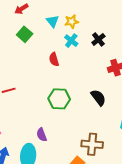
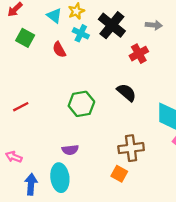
black cross: (98, 39) -> (112, 25), size x1.6
red semicircle: (54, 59) -> (59, 50), moved
purple semicircle: (42, 135) -> (70, 150), turned -64

